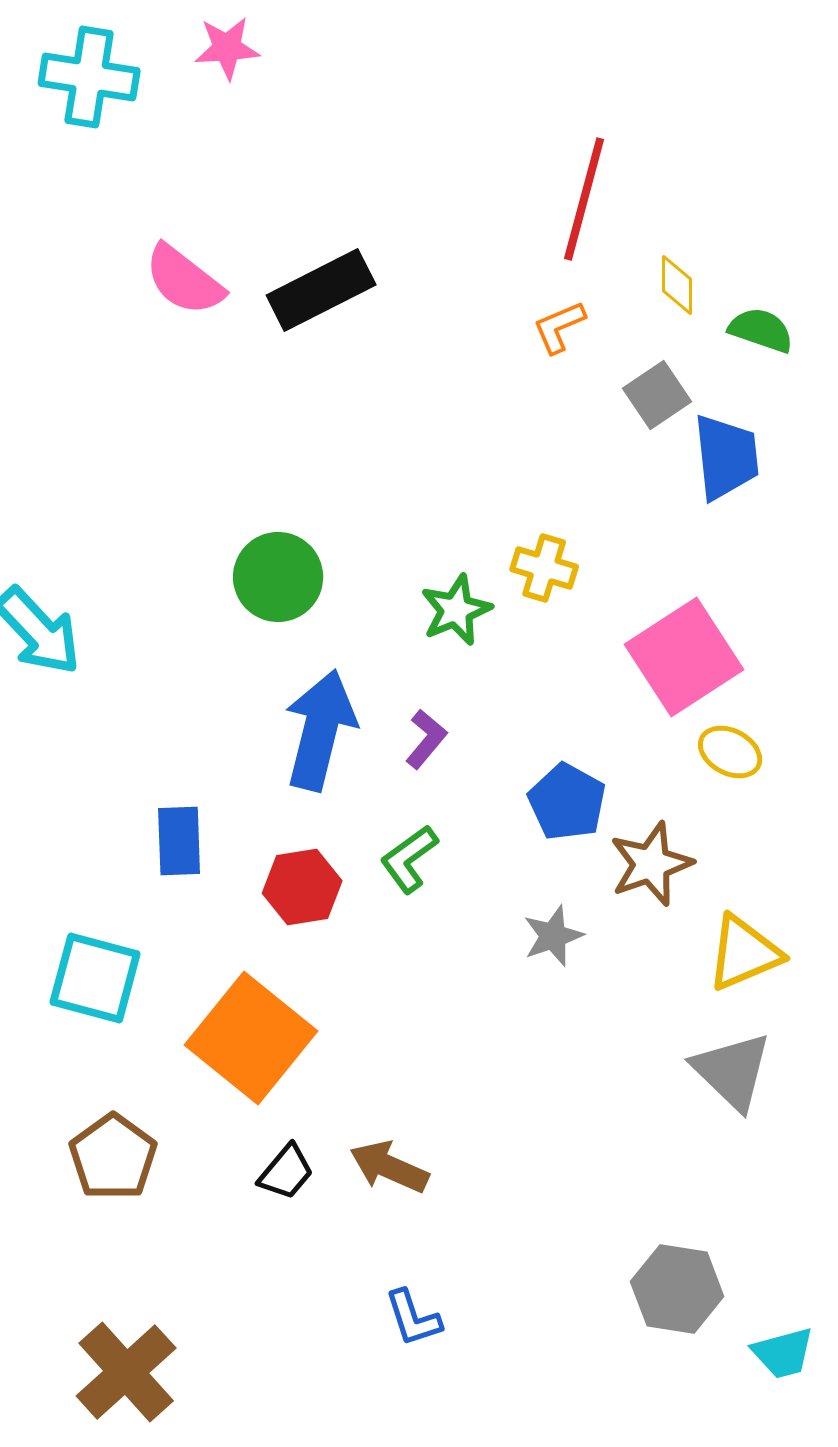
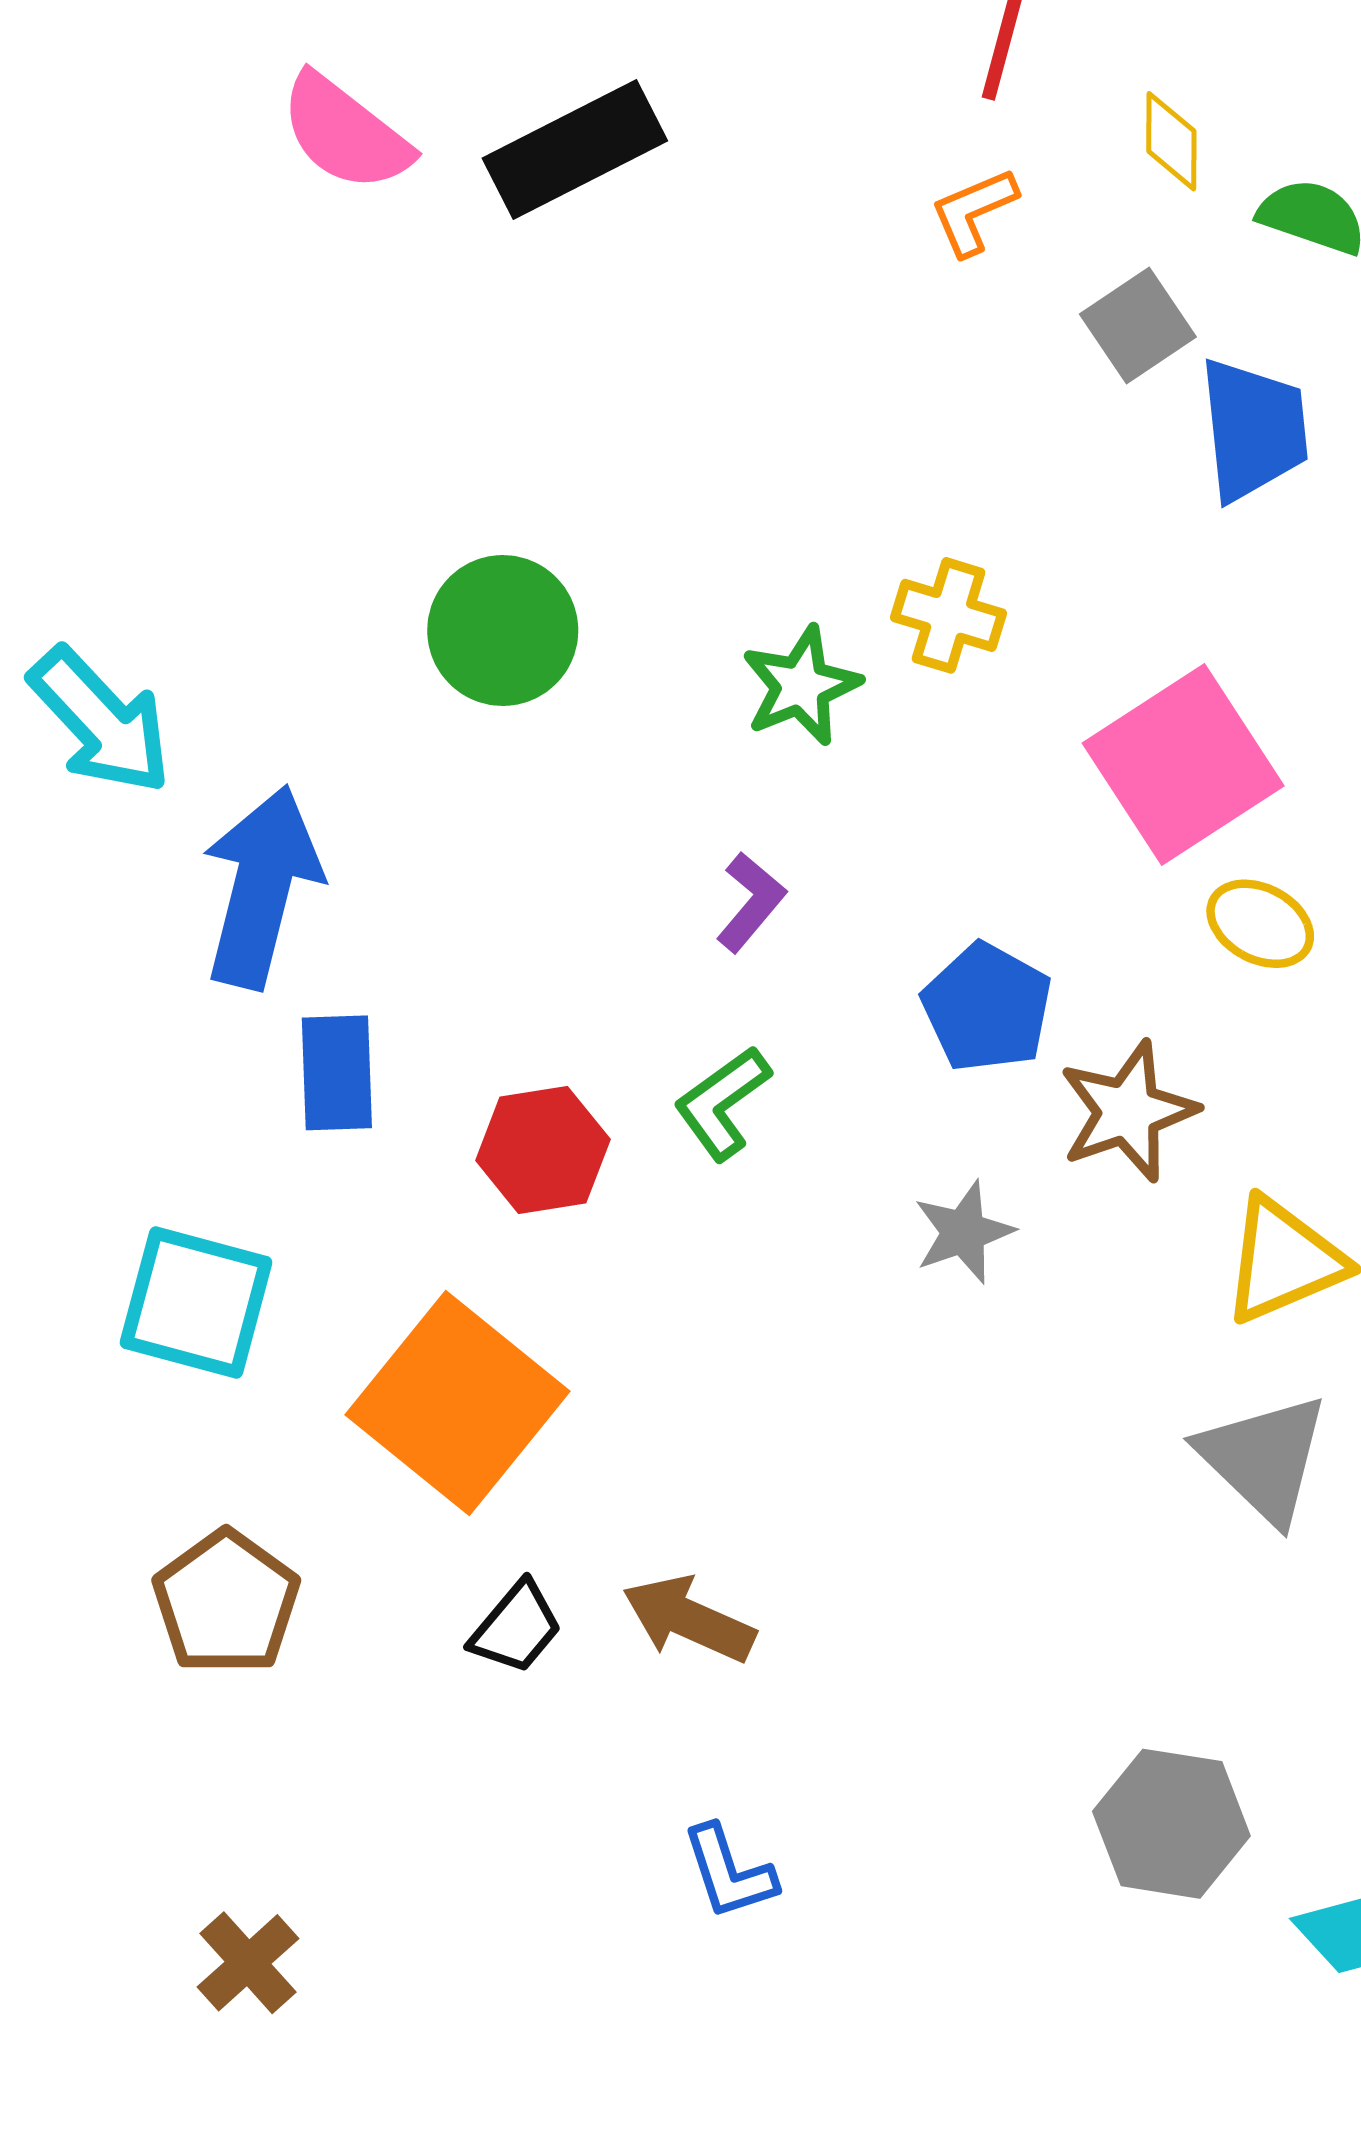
blue arrow: (320, 730) -> (261, 887), moved
brown cross: (126, 1372) -> (248, 1963), size x0.6

